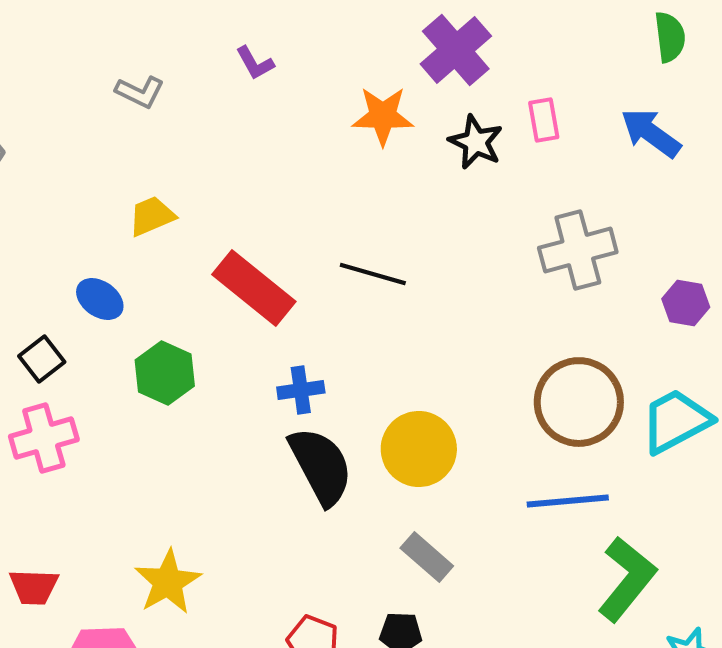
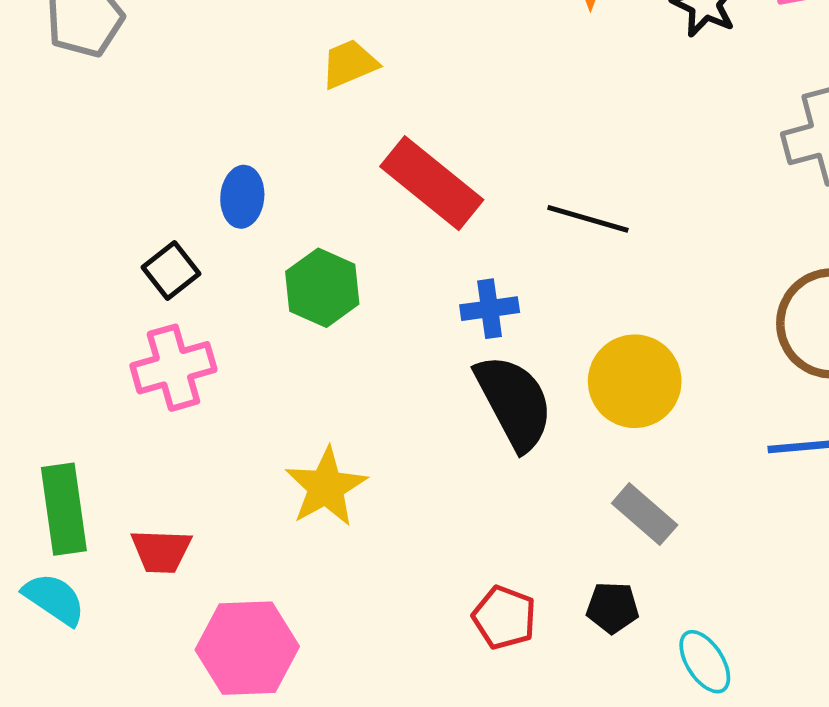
yellow trapezoid: (152, 216) -> (349, 64), moved
black line: (373, 274) -> (588, 219), moved
blue ellipse: (100, 299) -> (242, 197), turned 60
yellow star: (168, 582) -> (326, 487), moved

